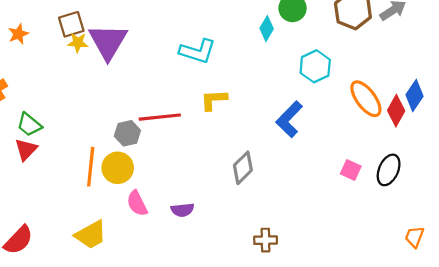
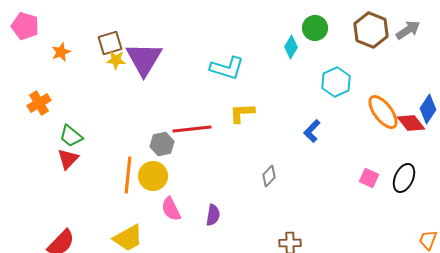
red diamond: (396, 111) -> (411, 123), turned -68
blue L-shape: (289, 119) -> (312, 131), size x0.7
gray diamond: (243, 168) -> (269, 176), size x0.7
purple semicircle: (182, 210) -> (213, 215), turned -75

